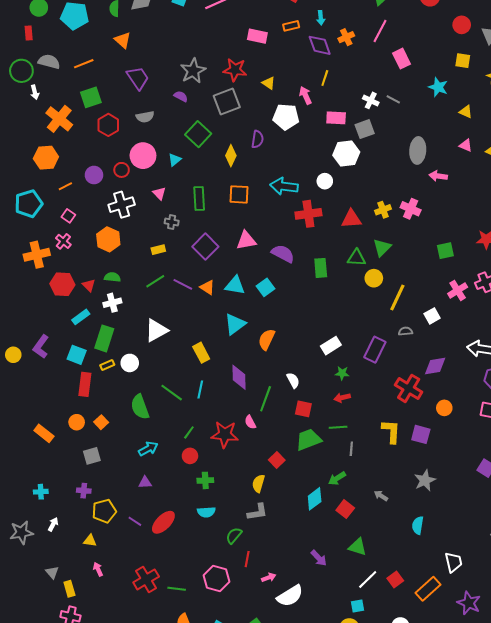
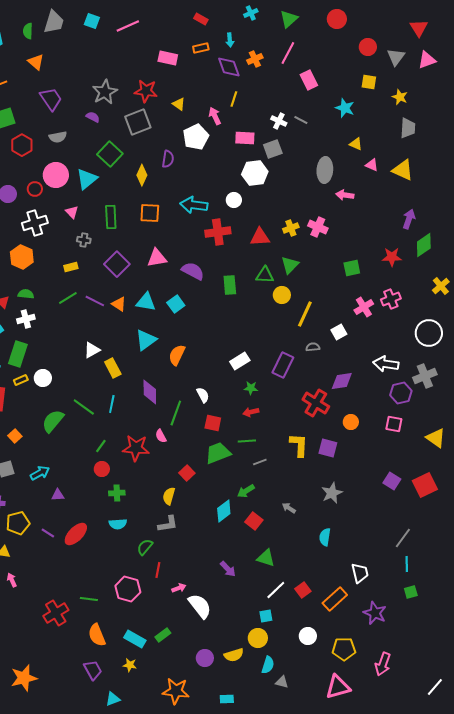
yellow triangle: (466, 112) -> (356, 144), moved
white pentagon: (286, 117) -> (196, 137), turned -30
cyan triangle: (175, 160) -> (87, 179), size x1.6
white triangle: (156, 330) -> (92, 350), moved, size x0.7
green semicircle: (140, 407) -> (53, 421), turned 60
cyan arrow: (148, 449) -> (40, 473), moved
gray line: (351, 449) -> (260, 462), turned 64
red cross: (146, 579) -> (56, 613), moved
white semicircle: (290, 596) -> (200, 606), turned -96

